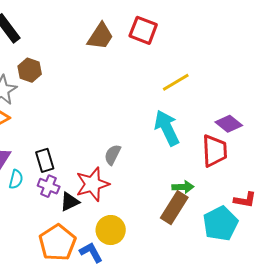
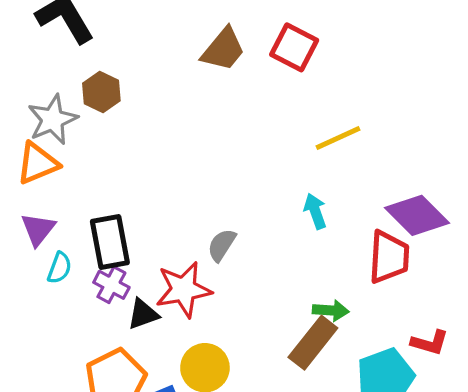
purple diamond: (229, 124) -> (417, 215), size x1.4
cyan arrow: (167, 128) -> (315, 211), size x0.6
black rectangle: (45, 160) -> (110, 242), size x1.4

